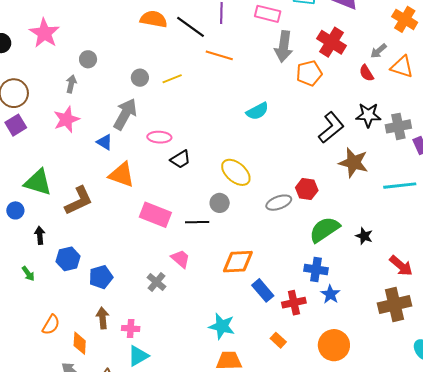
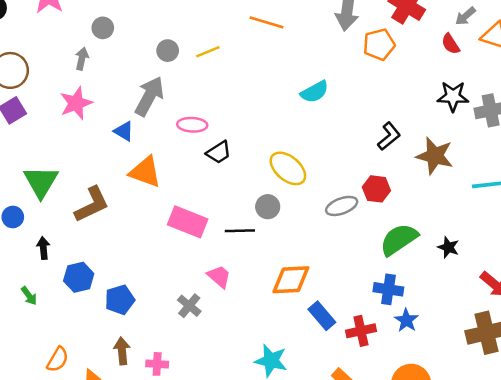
black L-shape: (331, 128) -> (389, 136), moved, size x0.7
green triangle: (38, 182) -> (41, 182), turned 44

